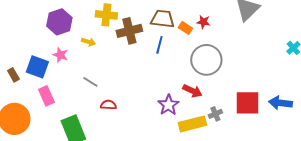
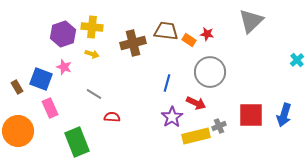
yellow cross: (106, 15) -> (92, 27), moved
blue line: (159, 45) -> (167, 83), moved
blue arrow: (280, 103) -> (284, 115), turned -80

